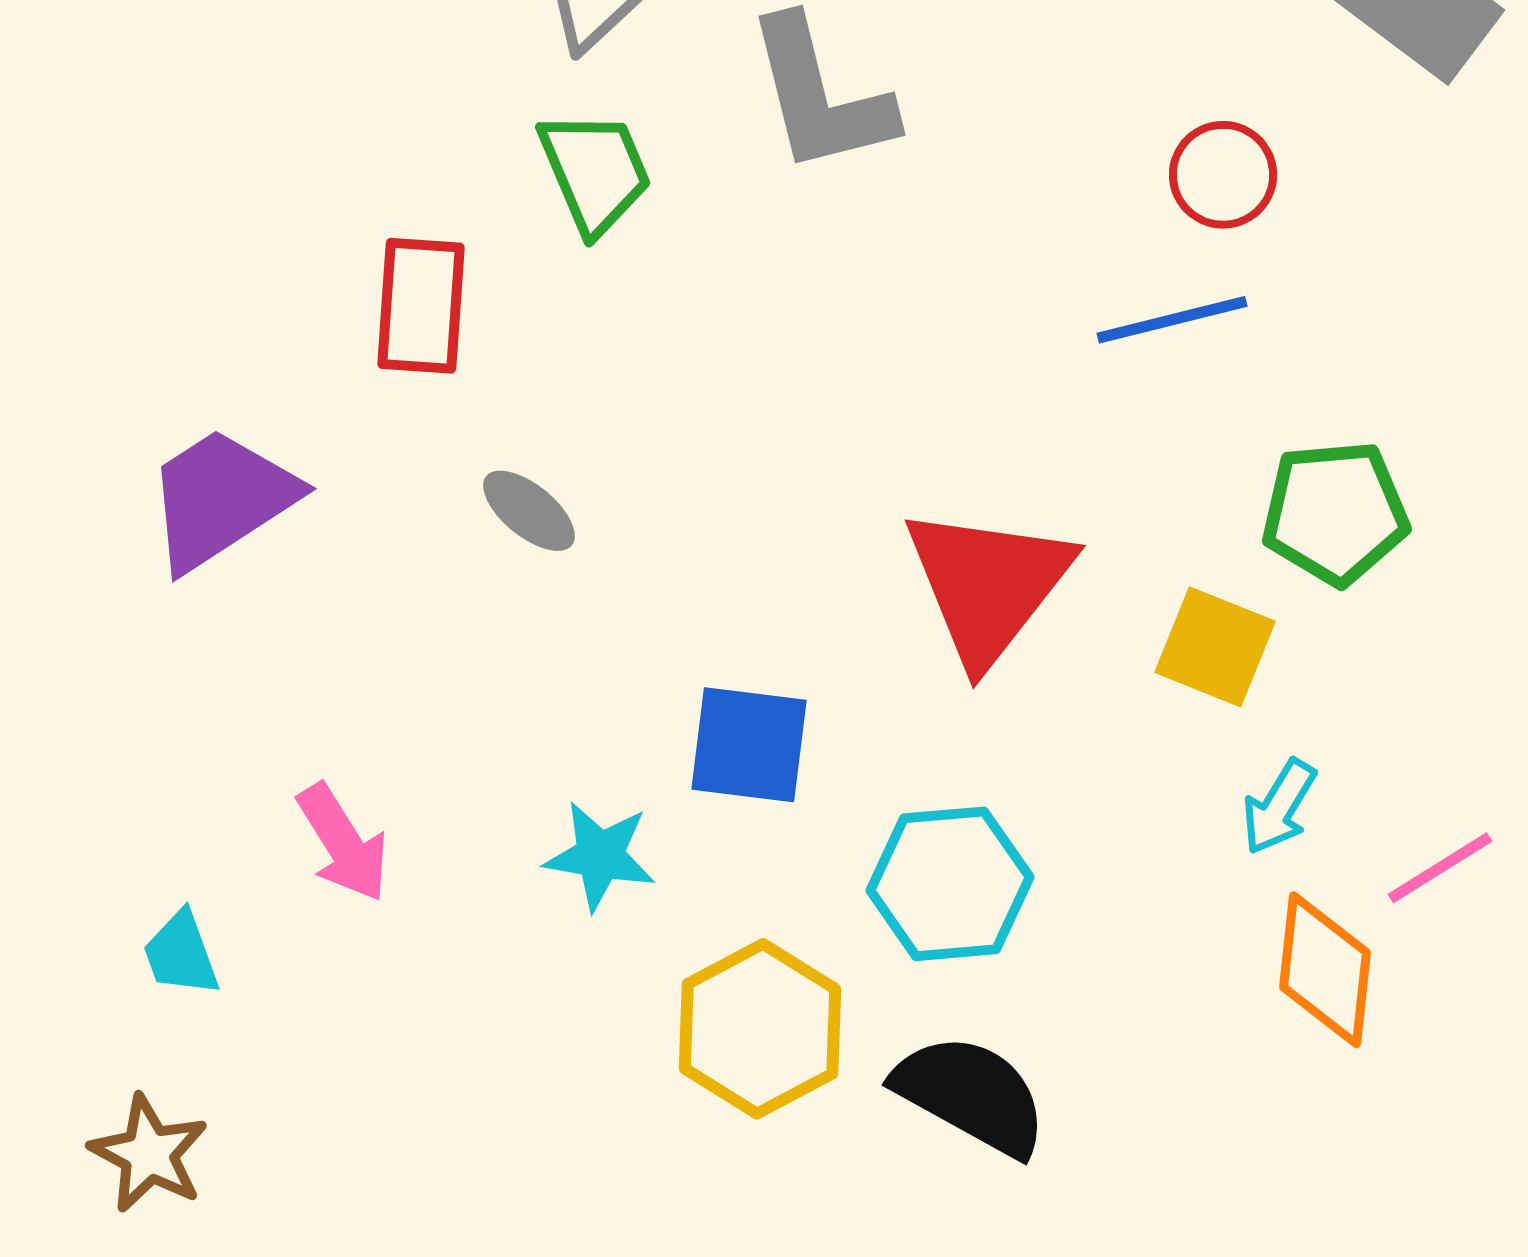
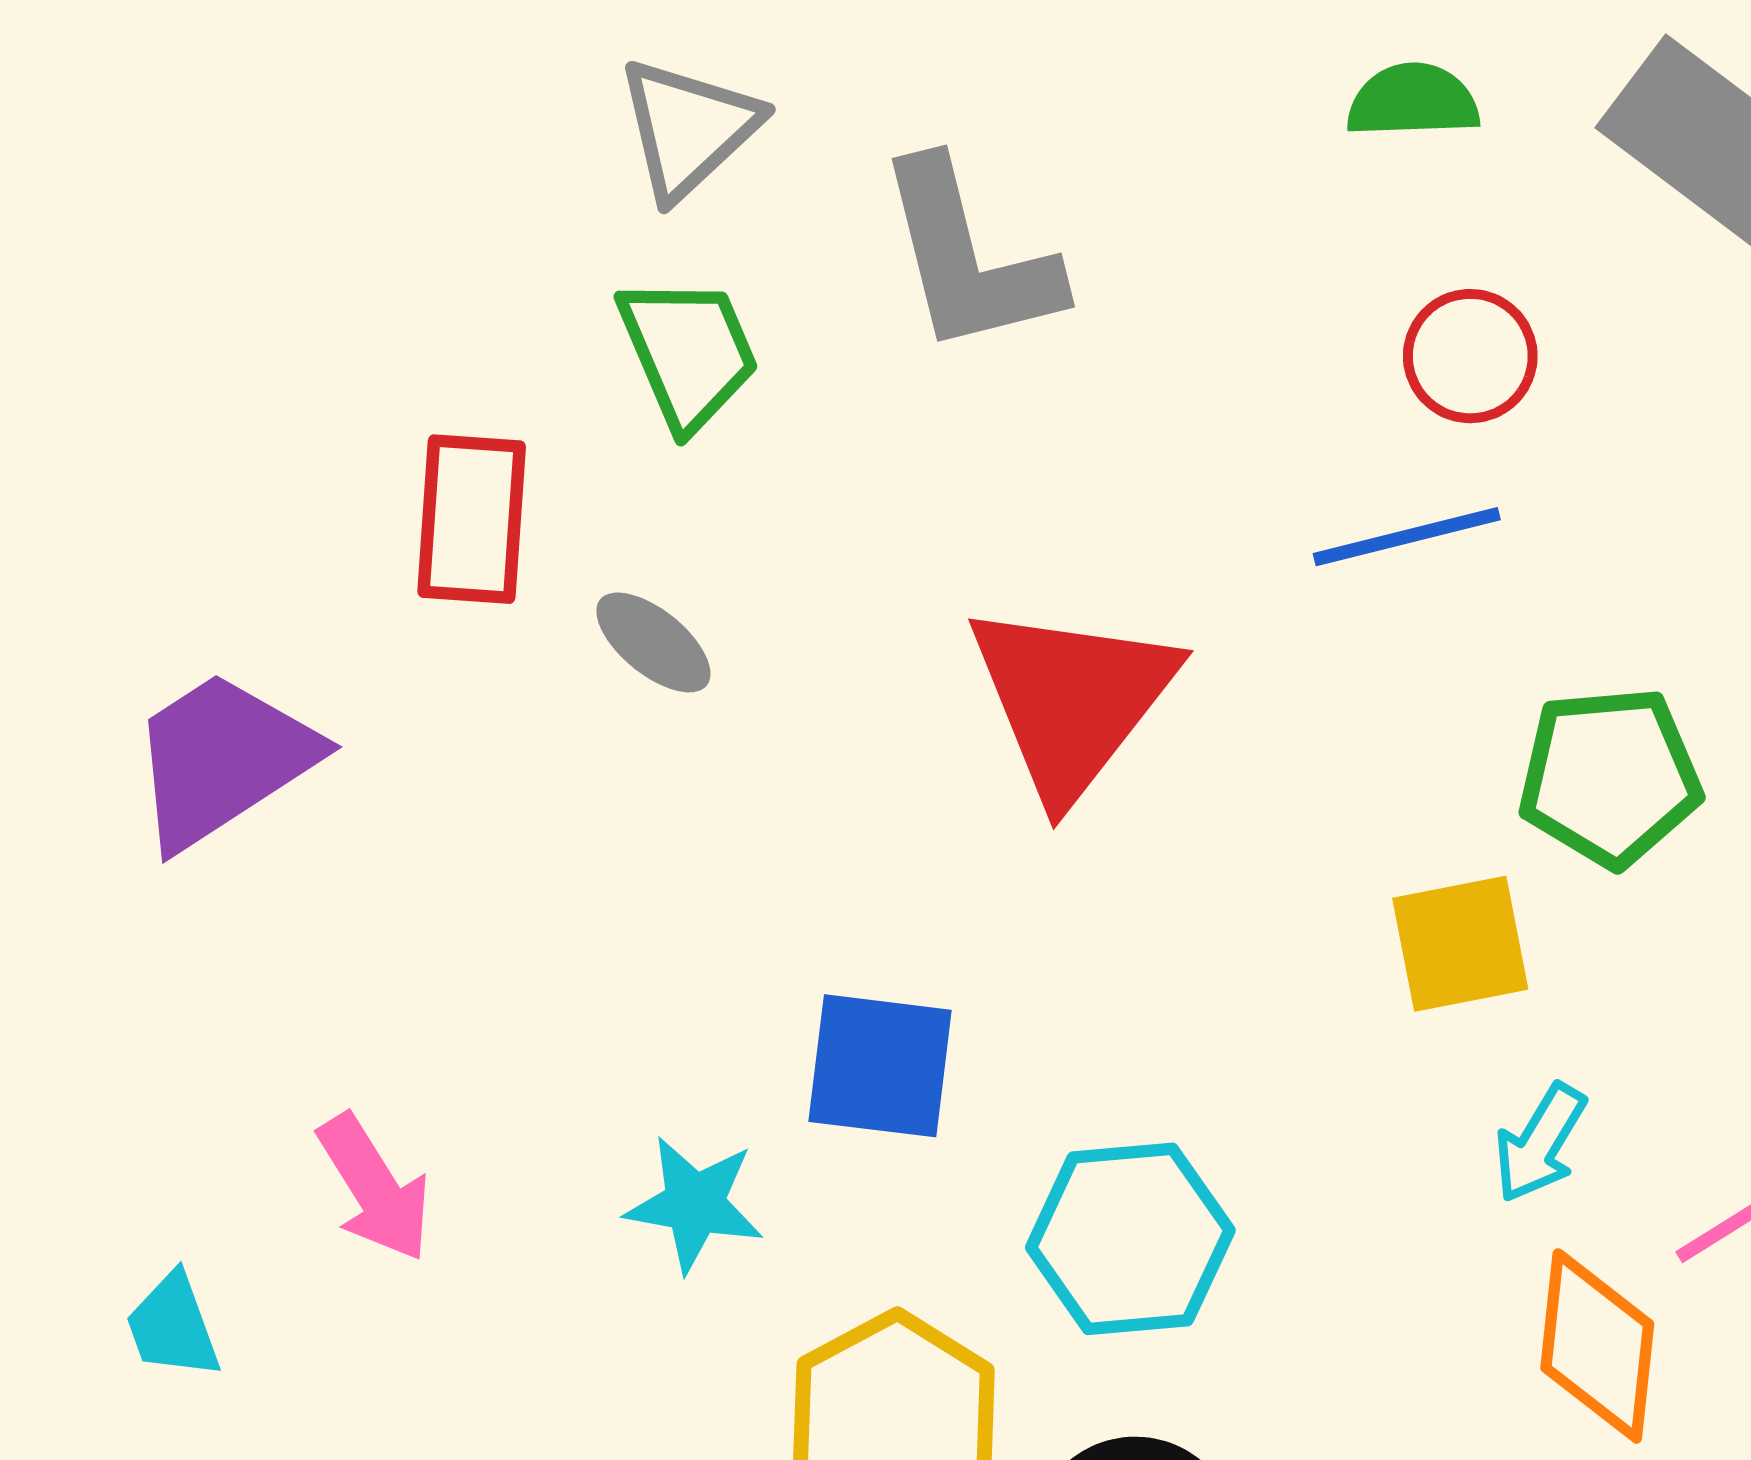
gray ellipse: (529, 511) -> (653, 642), moved
red triangle: (988, 585) -> (1072, 700), moved
yellow square: (1215, 647) -> (1460, 944), turned -33

